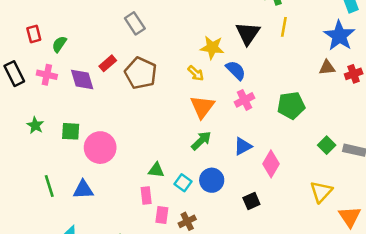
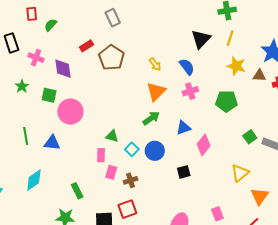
yellow star: (212, 48) -> (236, 66), moved
pink cross: (47, 75) -> (36, 58), moved
purple diamond: (82, 79) -> (63, 69), moved

